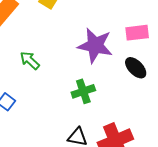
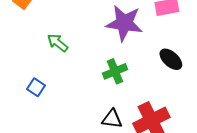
black ellipse: (136, 68) -> (171, 59), moved

